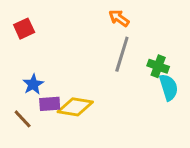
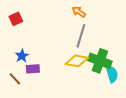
green cross: (158, 66) -> (100, 61), moved, size x1.6
cyan semicircle: (169, 87) -> (112, 74), moved
yellow diamond: (75, 107) -> (77, 61), moved

